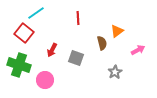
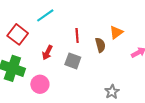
cyan line: (36, 13) -> (45, 15), moved
red line: (78, 18) -> (77, 36), moved
gray star: (115, 72) -> (112, 92), moved

